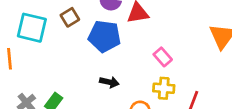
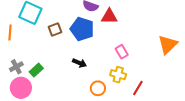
brown square: (70, 17) -> (55, 29), moved

